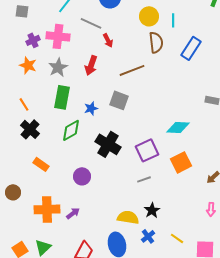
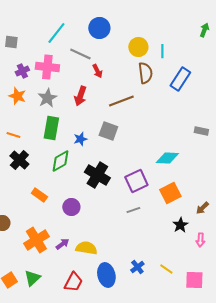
orange line: (24, 104) -> (13, 135), turned -40
orange rectangle: (41, 164) -> (39, 195), moved
orange cross: (47, 209) -> (36, 240), turned -30
black star: (152, 210) -> (180, 225), moved
yellow semicircle: (128, 217) -> (86, 248), moved

